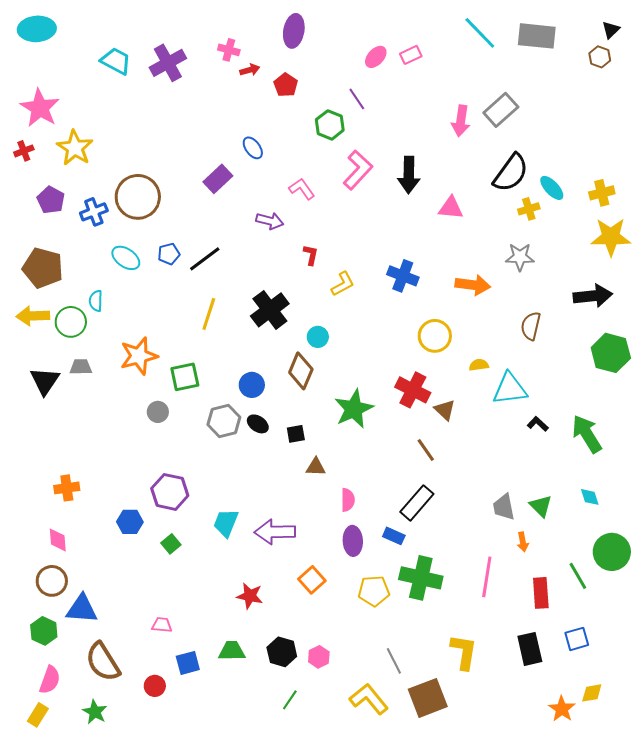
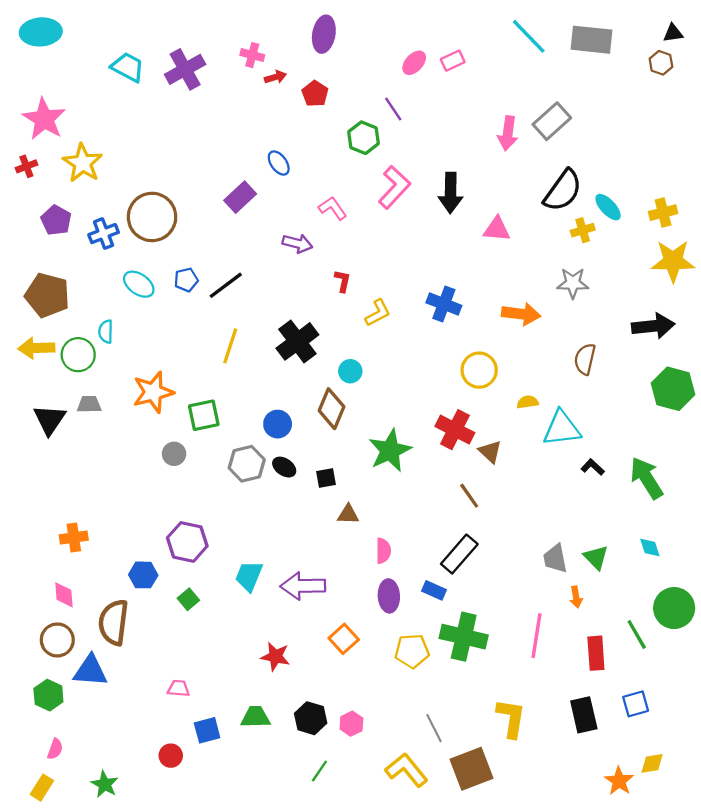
black triangle: (611, 30) -> (673, 33), turned 36
brown semicircle: (103, 662) -> (113, 622), moved, turned 39
pink semicircle: (50, 680) -> (55, 749), size x0.7

